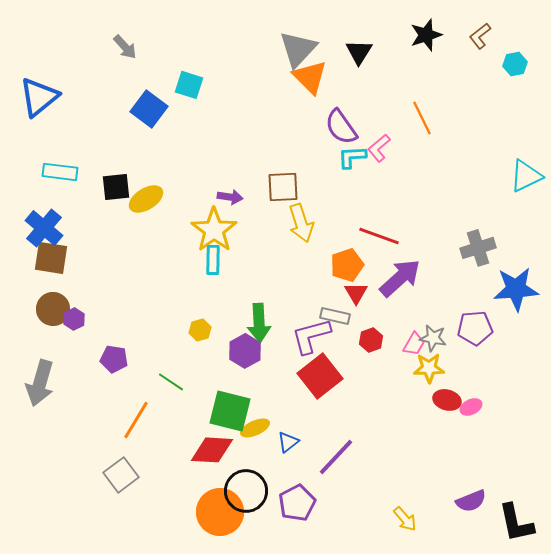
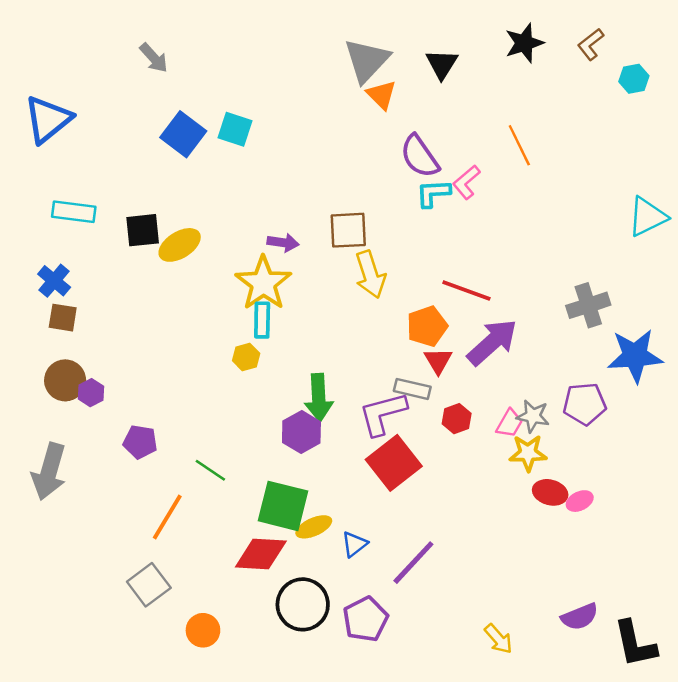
orange triangle: (310, 77) -> (381, 95), size x0.7
cyan square: (189, 85) -> (235, 129), moved
blue cross: (44, 228) -> (54, 281), size x0.7
brown square: (51, 258) -> (63, 318), size x0.7
yellow hexagon: (200, 330) -> (246, 357), moved
orange circle: (220, 512) -> (203, 630), moved, size x0.6

